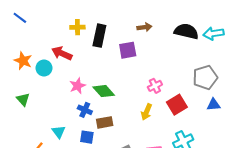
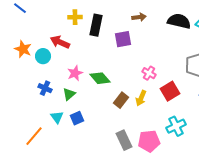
pink cross: (155, 86) -> (149, 73), turned -32
green triangle: (23, 99) -> (69, 94), moved, turned 32
blue cross: (85, 110) -> (45, 88), moved
brown rectangle: (105, 122) -> (121, 100), moved, turned -42
blue square: (87, 137) -> (77, 118), moved, turned -32

